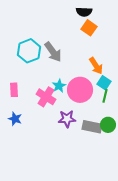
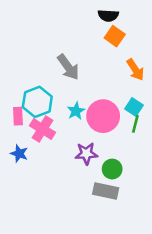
cyan hexagon: (29, 51) -> (37, 102), moved
orange arrow: (96, 66) -> (135, 70), moved
pink cross: (46, 97) -> (42, 129), moved
green circle: (108, 125) -> (112, 169), moved
gray rectangle: (92, 127) -> (106, 191), moved

